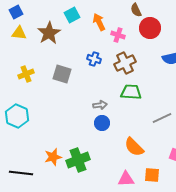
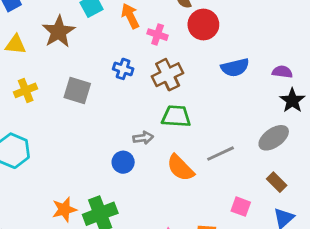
yellow triangle: (19, 33) -> (16, 45), moved
gray arrow: (100, 105) -> (143, 138), moved
blue circle: (102, 123) -> (123, 162), moved
orange semicircle: (134, 147) -> (180, 168), moved

